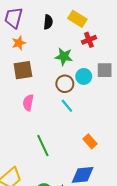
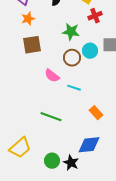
pink semicircle: (28, 103) -> (52, 76), moved, turned -63
cyan line: (67, 106) -> (74, 88), moved, turned -32
green line: (43, 146) -> (51, 117), turned -45

